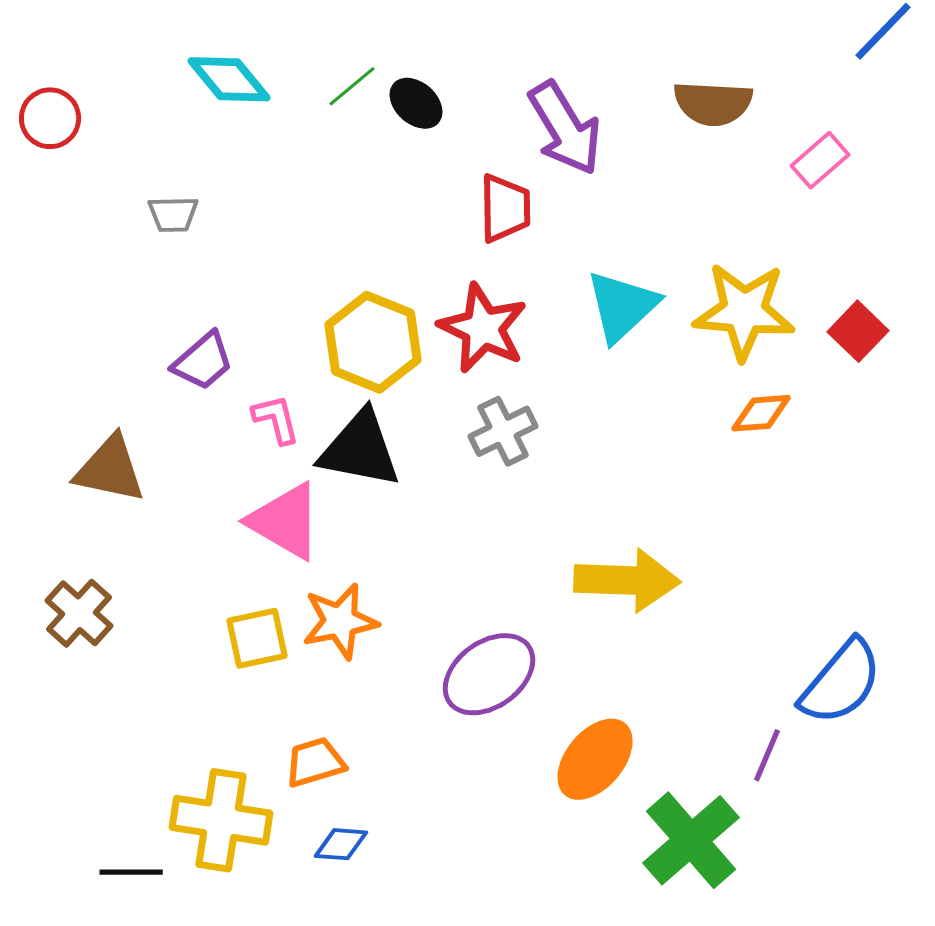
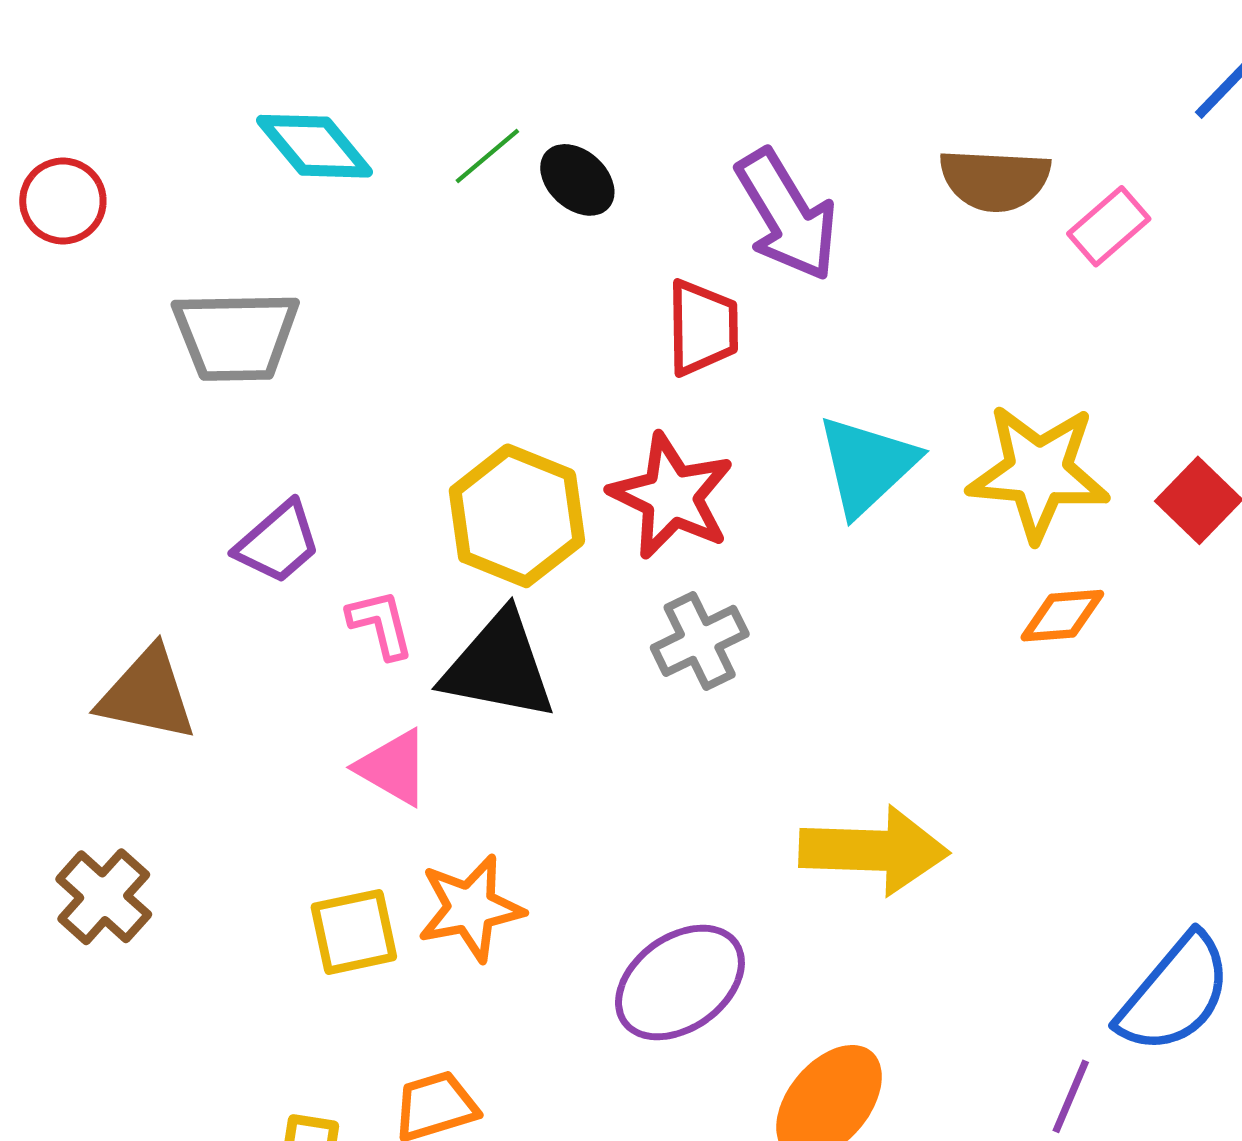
pink rectangle: (820, 160) -> (1109, 226), moved
gray trapezoid: (173, 214) -> (236, 336), size x1.8
pink triangle: (285, 521) -> (393, 767), size x0.7

